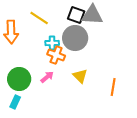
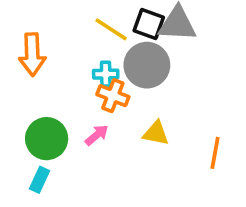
yellow line: (39, 18) -> (111, 29), moved
yellow triangle: (80, 76) -> (156, 133), turned -35

